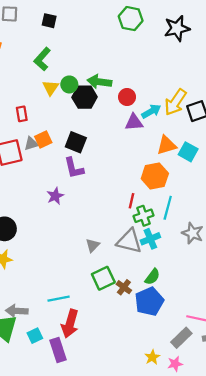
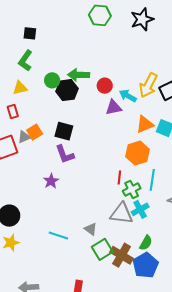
black square: (49, 21) -> (30, 33), moved
yellow triangle: (51, 88) -> (20, 88), moved, turned 49
cyan arrow: (151, 111) -> (128, 96), turned -114
gray triangle: (93, 245) -> (91, 229), moved, turned -32
brown cross: (124, 287) -> (122, 255), size x1.6
cyan line: (59, 299) -> (58, 236), moved, turned 36

